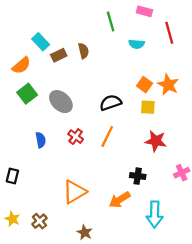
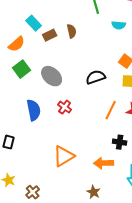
orange line: (107, 137) -> (111, 110), moved
blue semicircle: (41, 140) -> (34, 110), size x1.5
orange arrow: (120, 200) -> (104, 163), turned 30
brown cross: (39, 221) -> (33, 192), moved
brown star: (85, 232) -> (94, 192), moved

